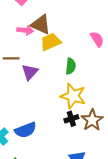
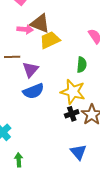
green semicircle: (71, 66) -> (82, 65), moved
blue semicircle: (25, 130) -> (33, 91), moved

